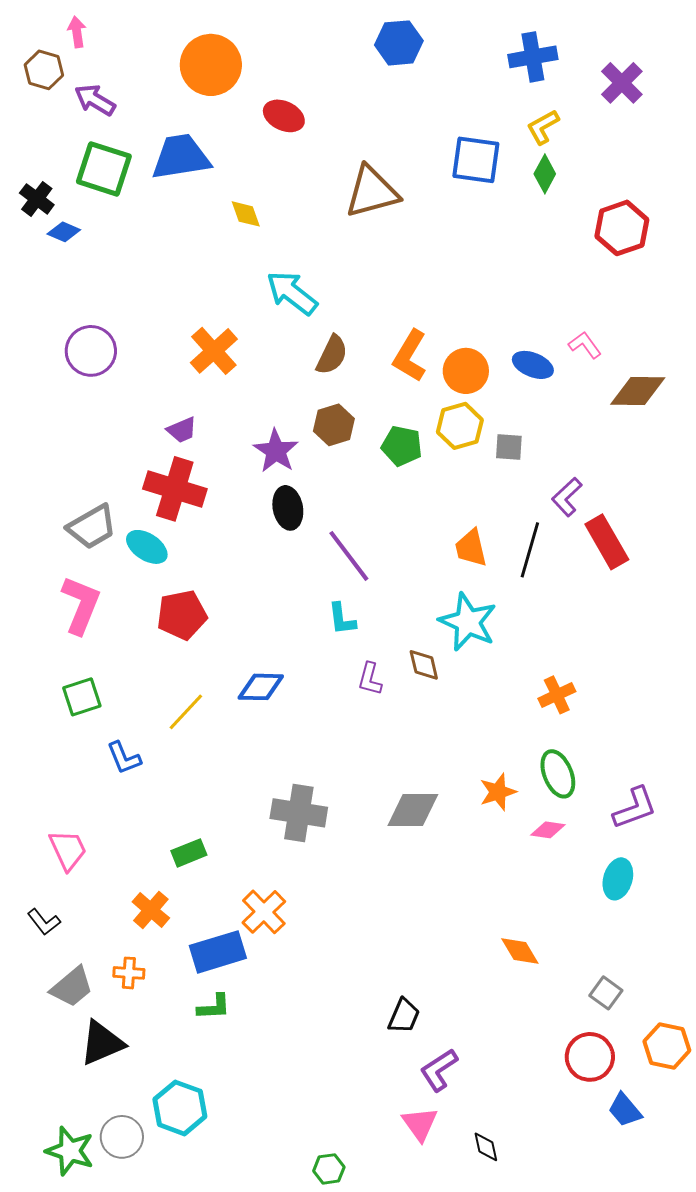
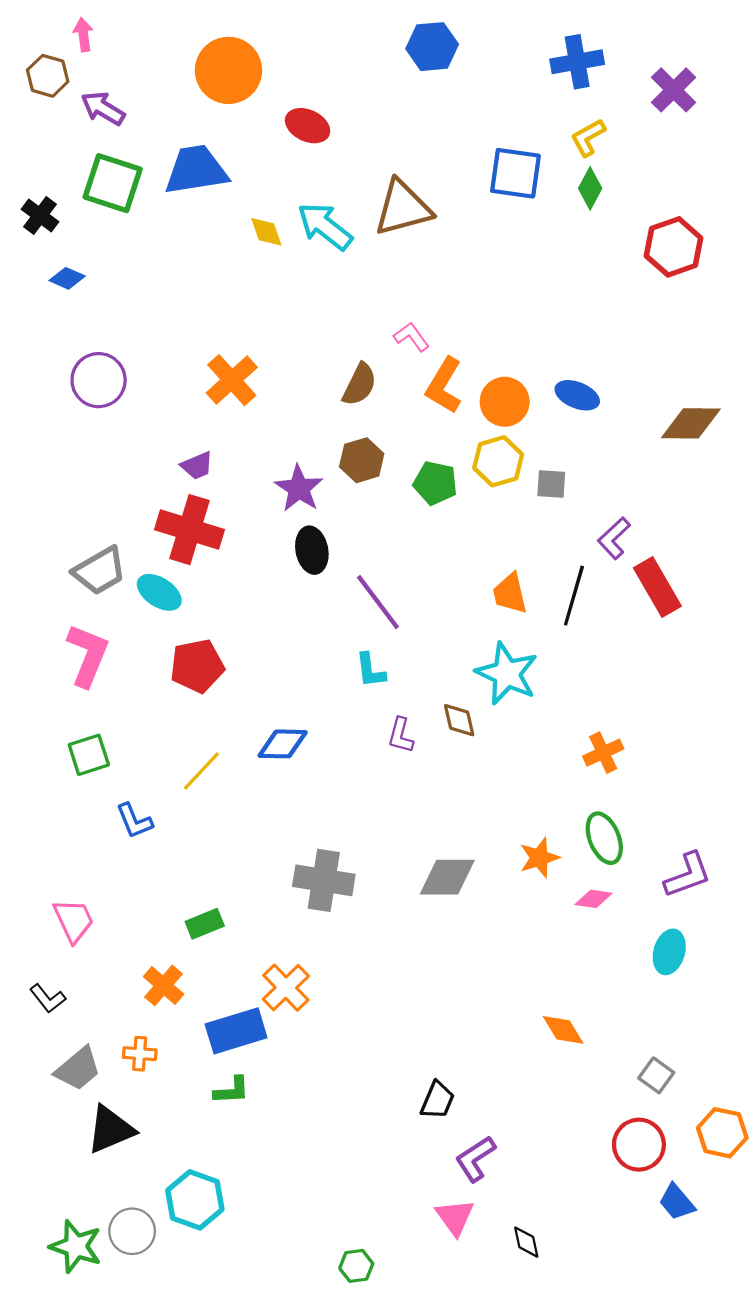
blue diamond: (64, 232) -> (67, 278), moved
cyan arrow: (292, 293) -> (325, 226), moved
pink L-shape: (585, 345) -> (412, 337), moved

